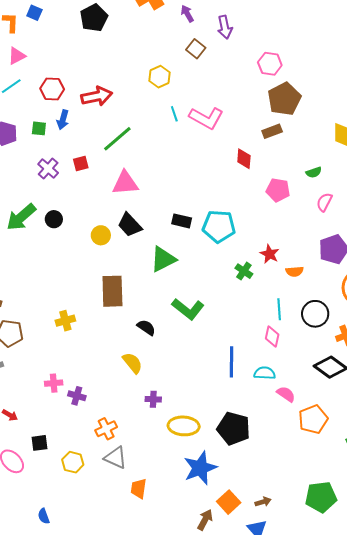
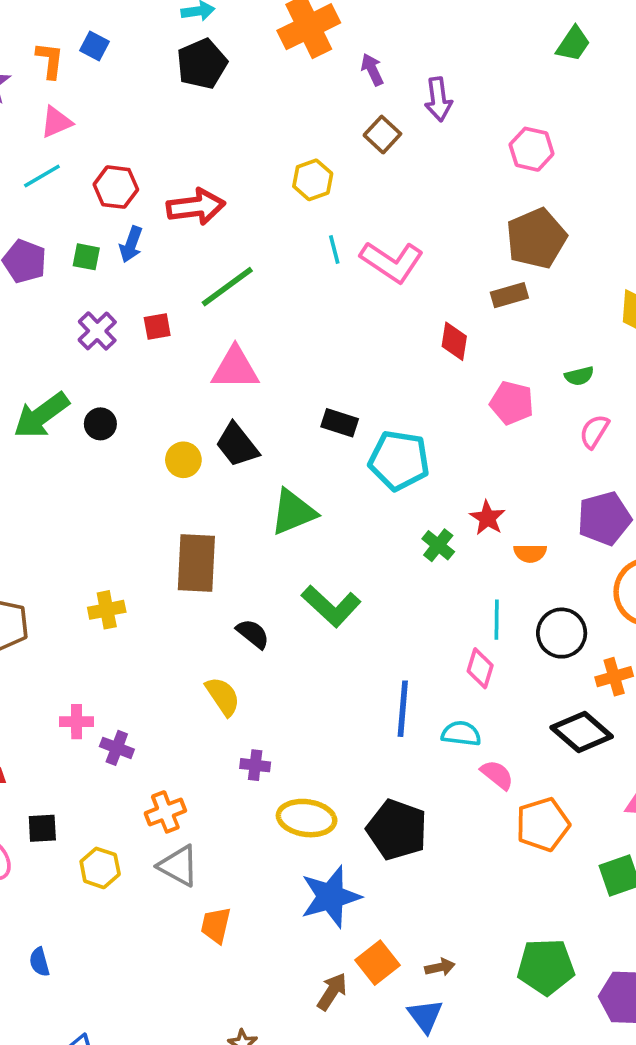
pink hexagon: (270, 64) -> (532, 149), moved
black rectangle: (182, 221) -> (340, 423), moved

